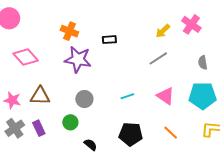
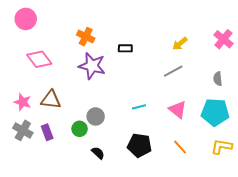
pink cross: (191, 24) -> (223, 39), moved
gray circle: (84, 99) -> (96, 116), moved
gray cross: (15, 128) -> (23, 130), turned -30

